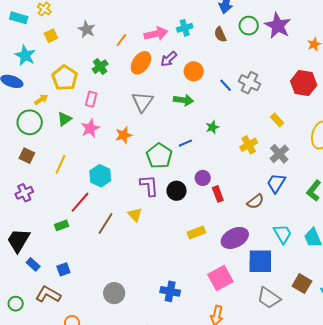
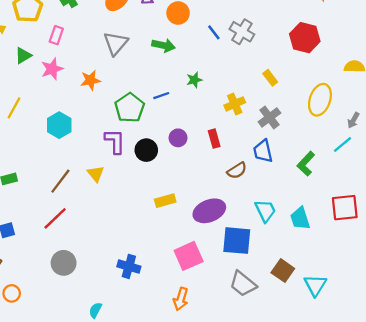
blue trapezoid: (276, 183) -> (263, 151), turned -50
red rectangle: (218, 194) -> (214, 139), moved
red line: (80, 202) -> (55, 218), moved

